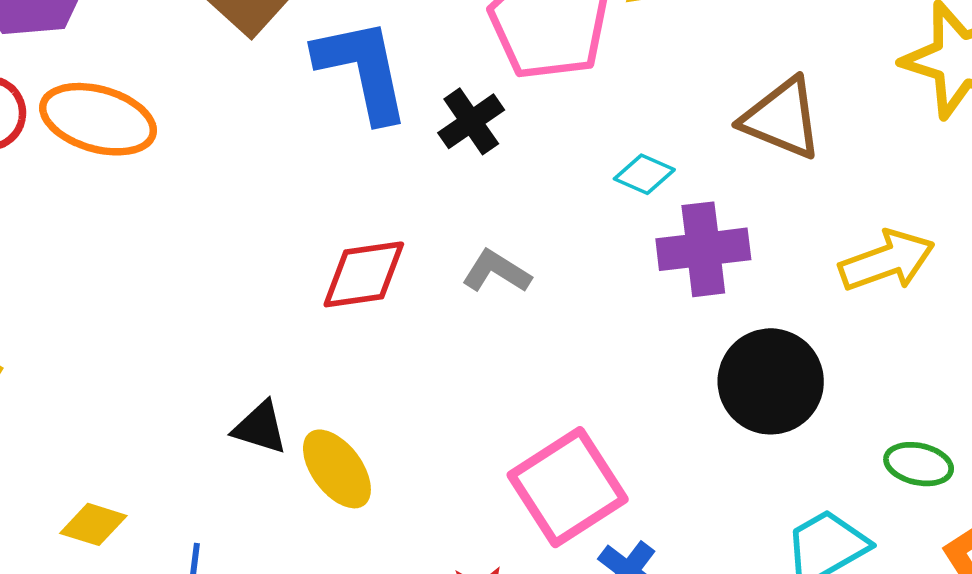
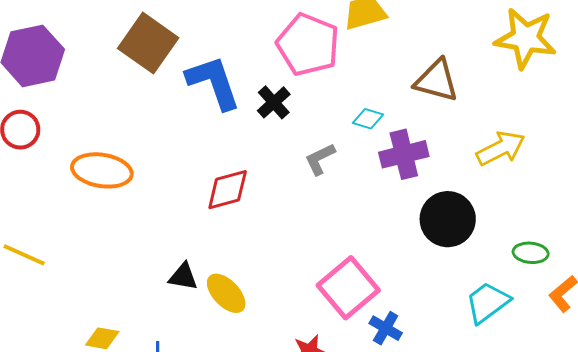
orange ellipse: (98, 119) -> (102, 170), moved
gray L-shape: (496, 272) -> (320, 159), moved, turned -51

